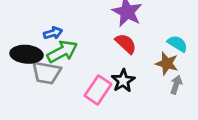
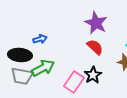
green arrow: (62, 52) -> (43, 68), moved
gray trapezoid: (46, 73) -> (22, 76), moved

